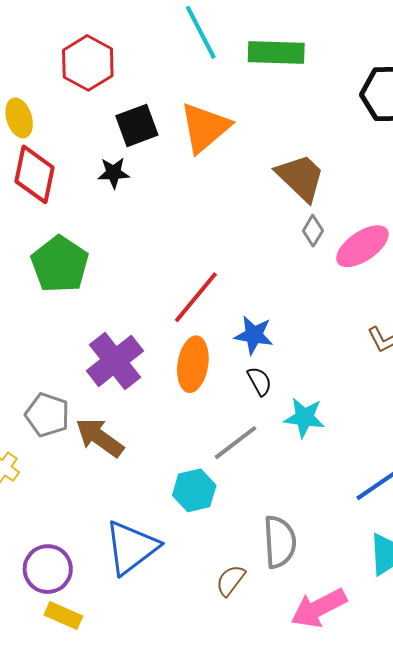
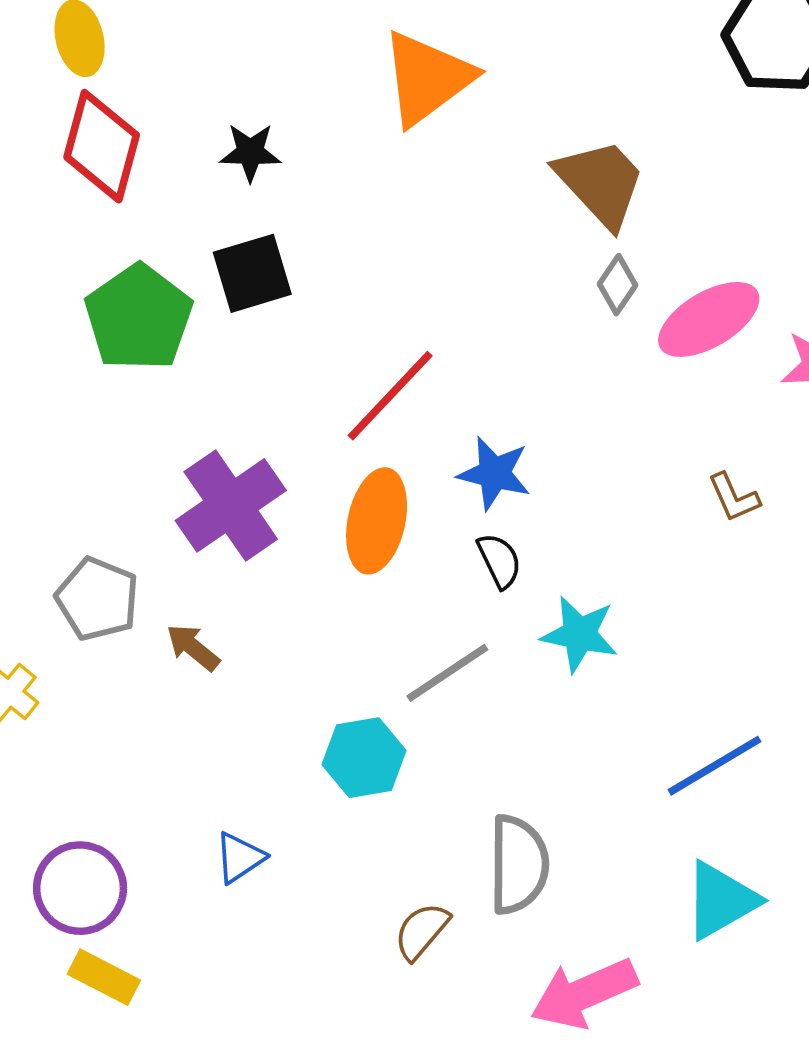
black square: (137, 125) -> (252, 273), moved
brown arrow: (100, 437) -> (193, 647), size x0.6
blue triangle: (131, 547) -> (240, 858), size x0.5

